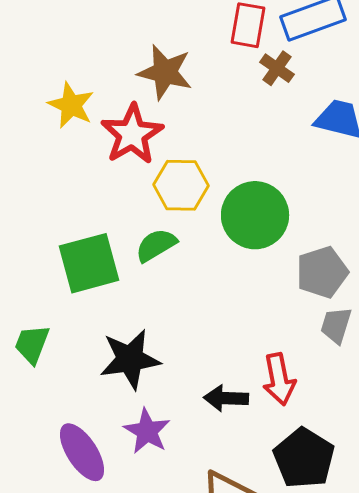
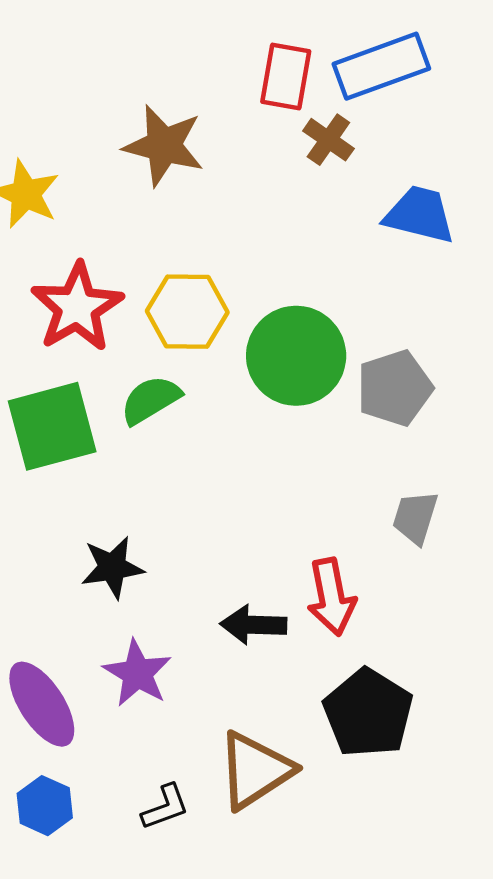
red star: (132, 134) -> (77, 307), moved
gray pentagon: (322, 272) -> (395, 388), moved
black star: (130, 359) -> (112, 567), size x0.7

